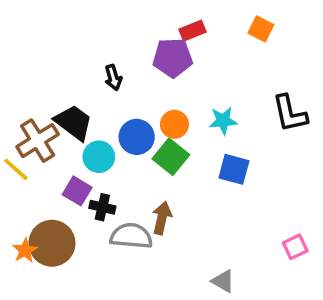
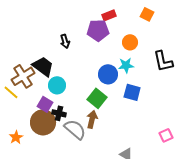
orange circle: (174, 124) -> (130, 42), moved
blue circle: (137, 137) -> (108, 74), moved
green square: (171, 157) -> (97, 98), moved
gray semicircle: (131, 236) -> (75, 129), turned 35
brown circle: (52, 243) -> (43, 122), moved

